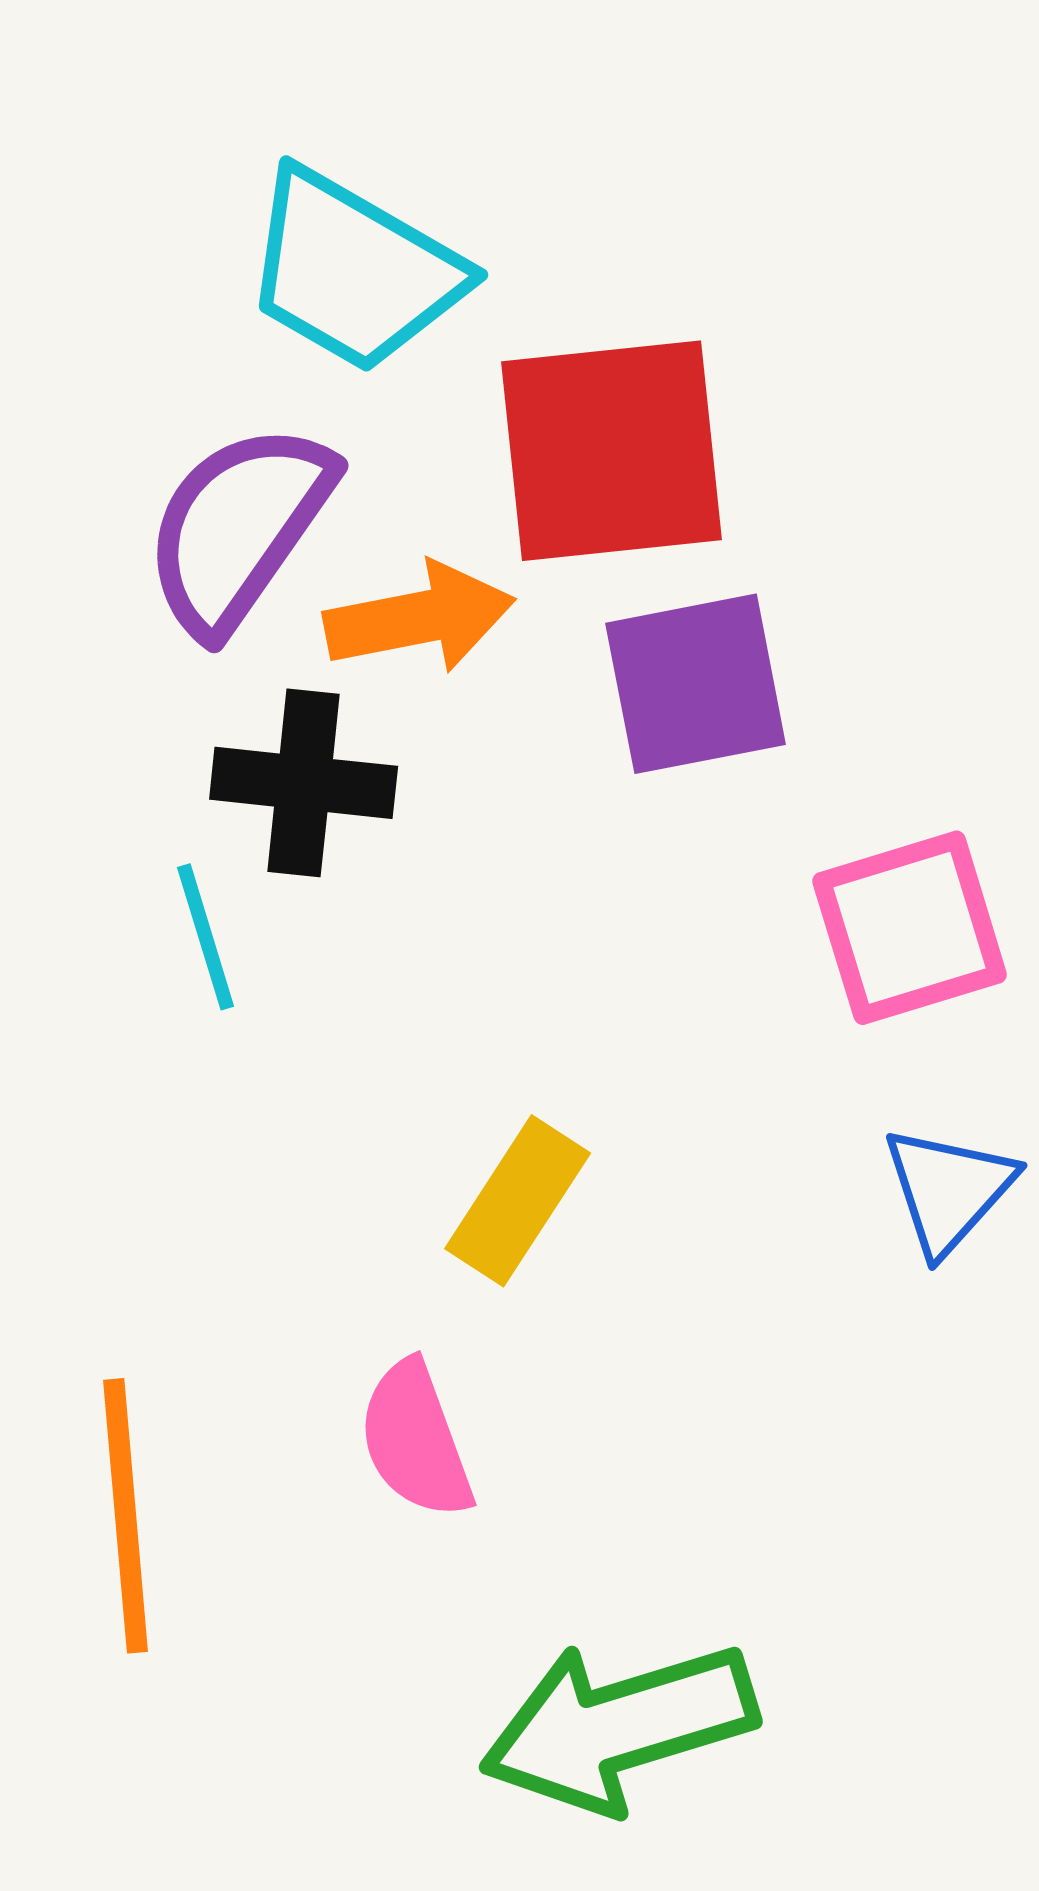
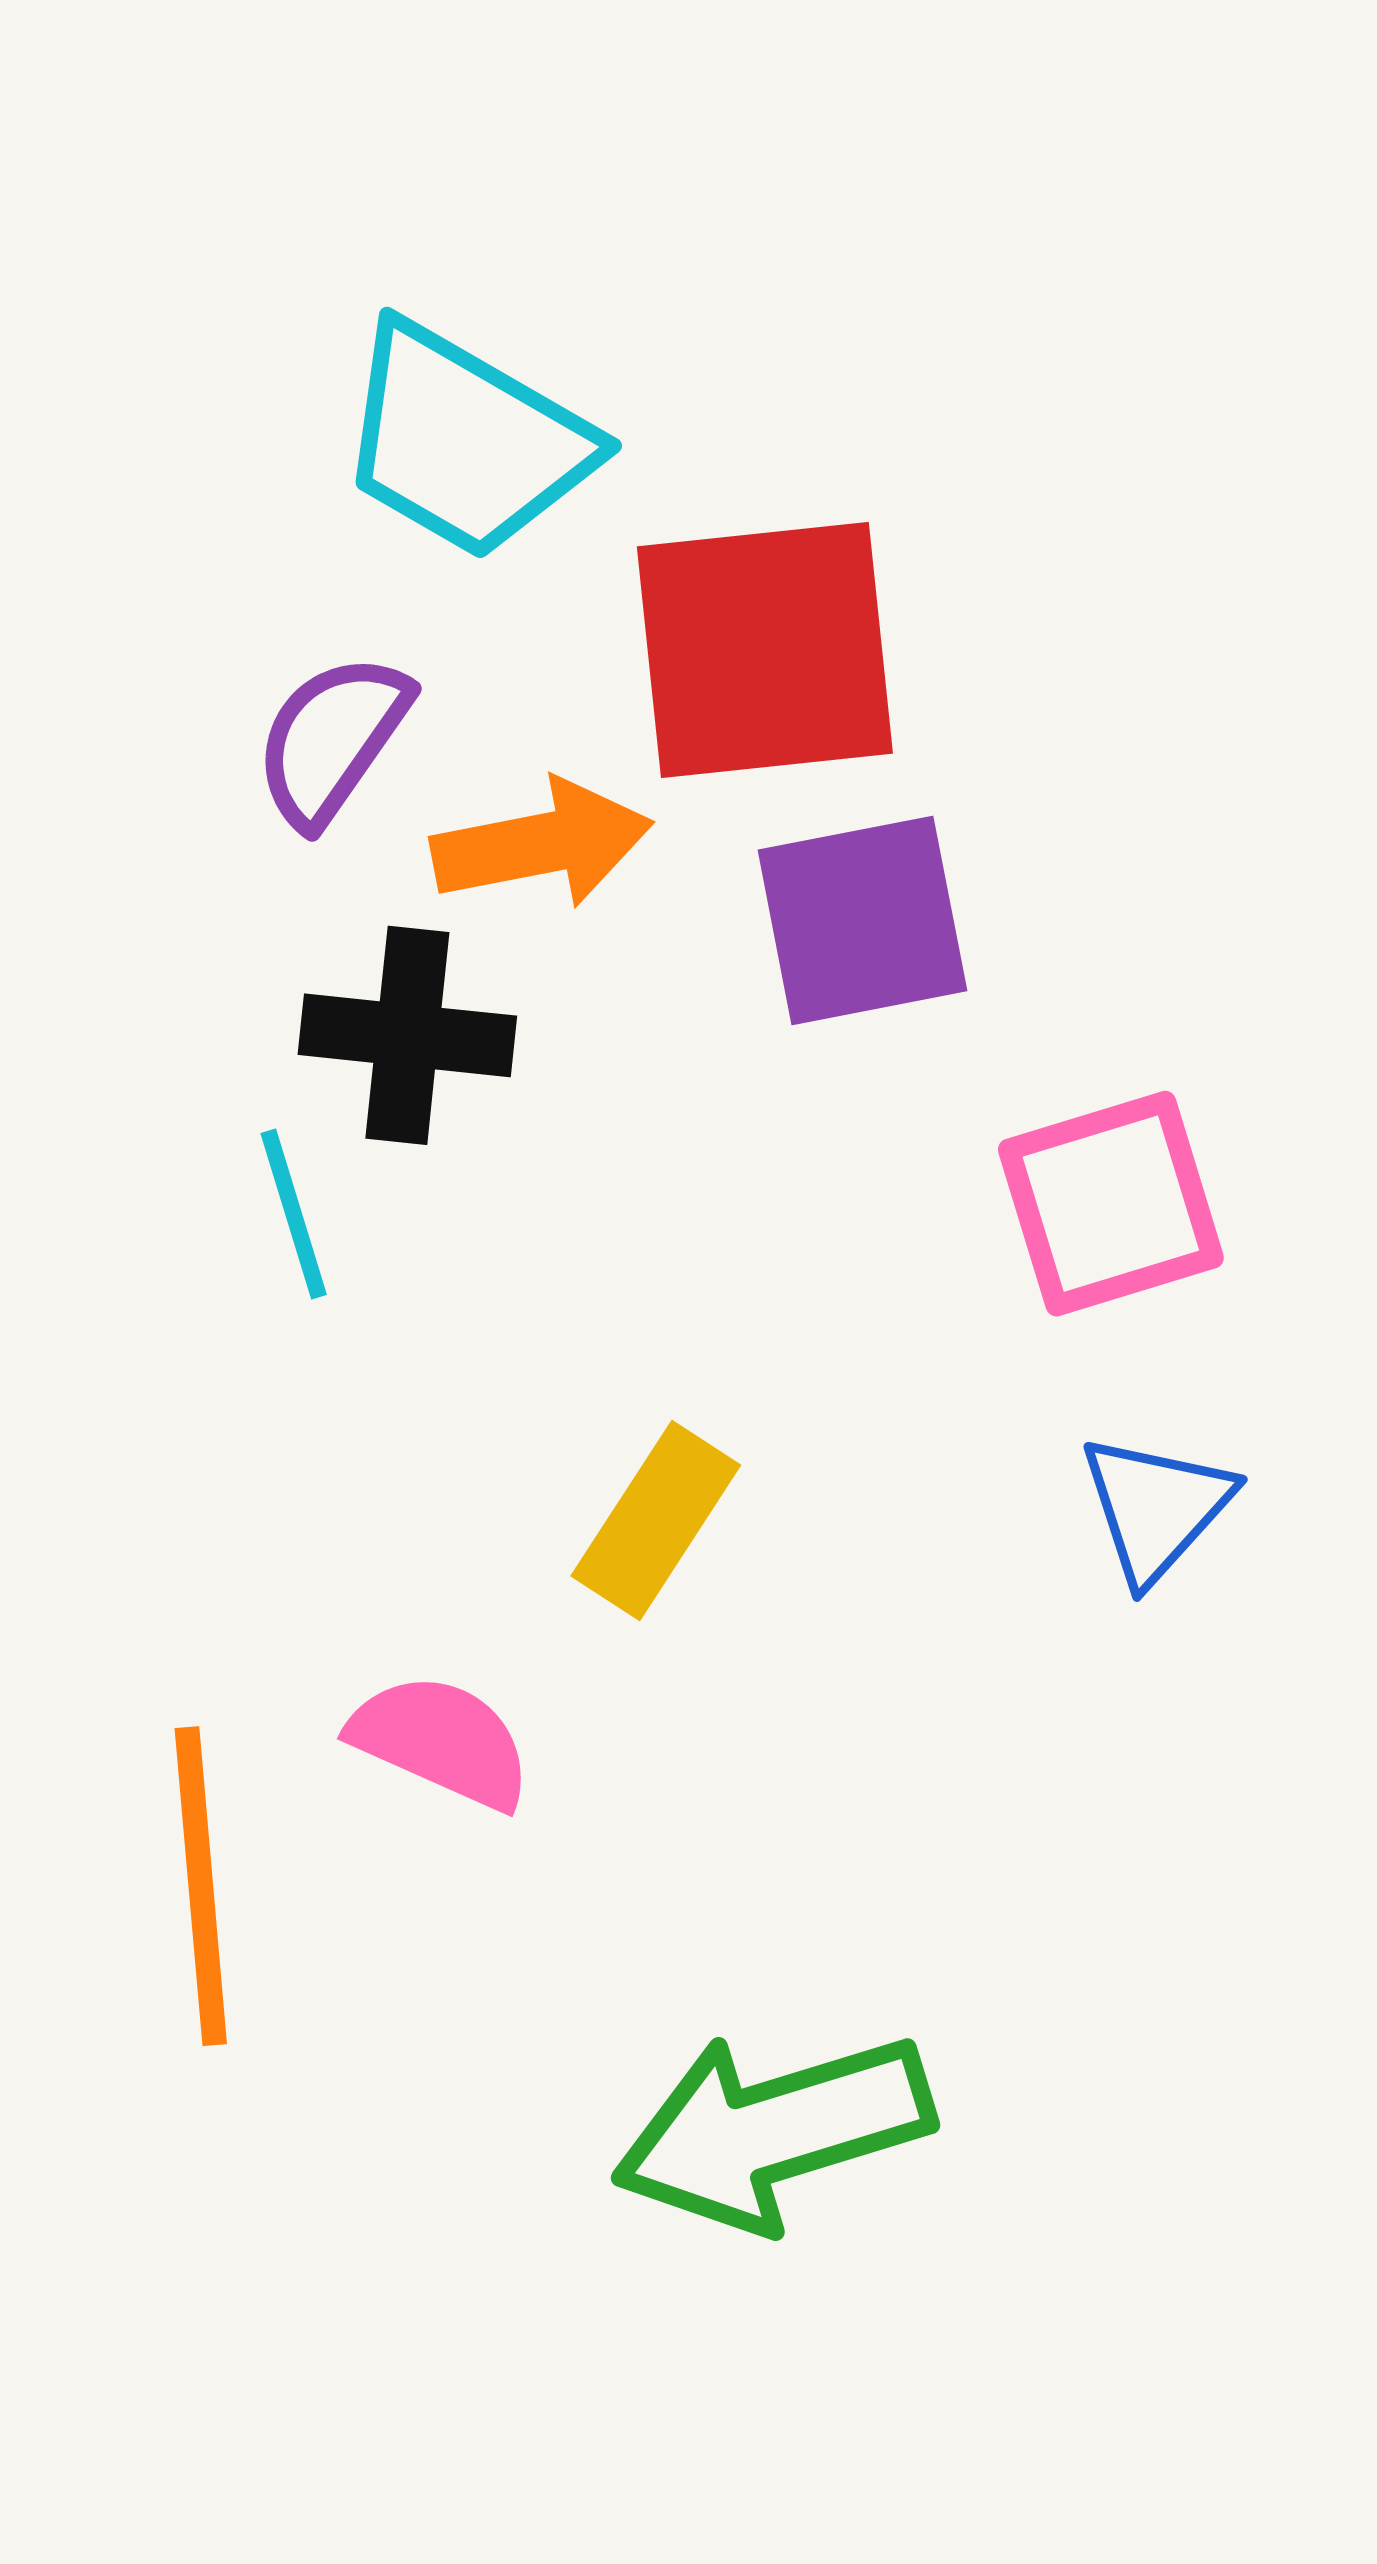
purple semicircle: (239, 528) -> (332, 739), size x0.7
pink semicircle: (416, 1440) -> (441, 1741), moved, turned 134

